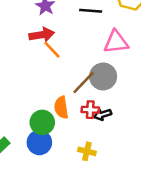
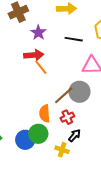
red cross: (90, 110) -> (67, 117), turned -32
black arrow: (103, 115) -> (75, 136), moved, turned 144
green circle: (42, 122) -> (38, 134), moved

